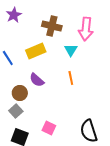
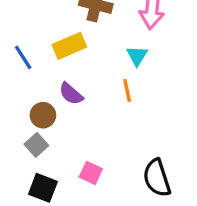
cyan triangle: (71, 50) -> (137, 56), moved

